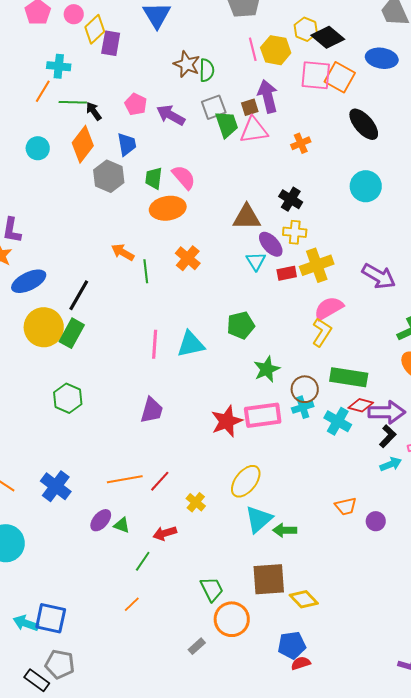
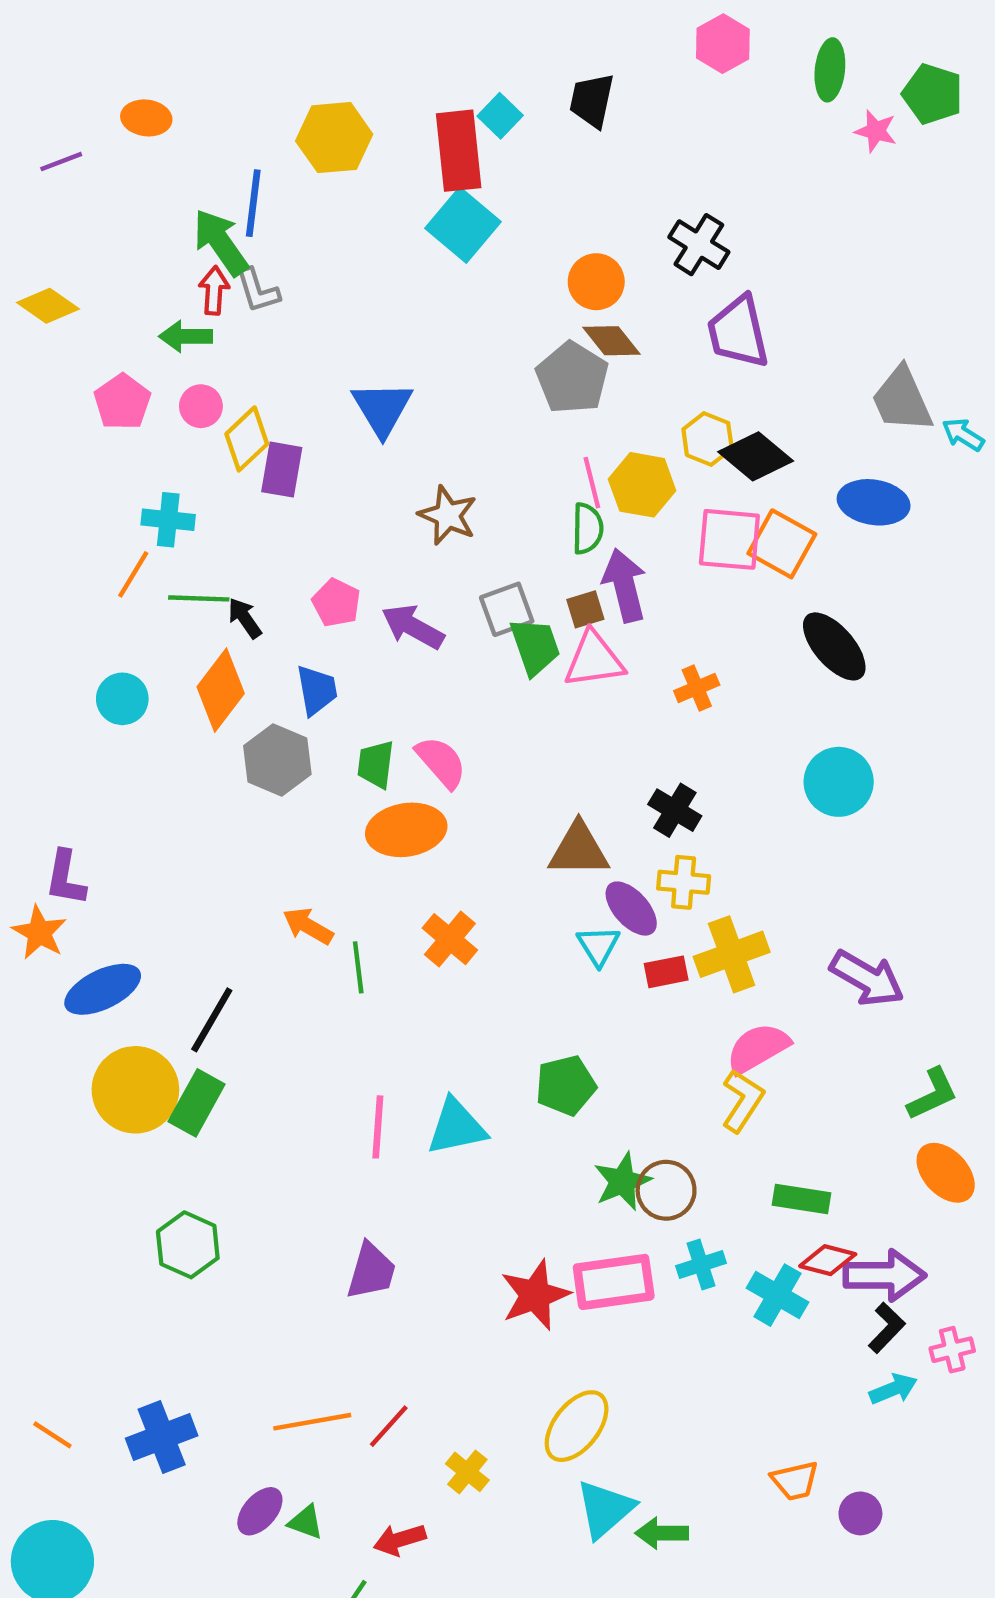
green semicircle: (207, 70) -> (587, 529), moved
green rectangle: (349, 377) -> (801, 1199), size x0.7
brown circle: (305, 389) -> (666, 1190), moved
blue cross: (56, 486) -> (162, 1437), turned 32

